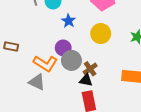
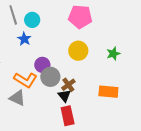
blue star: (69, 21) -> (24, 39), moved
black triangle: (86, 80) -> (64, 96), turned 40

